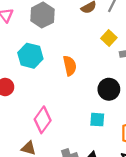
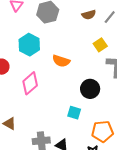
orange semicircle: (70, 66) -> (61, 61), turned 108
pink diamond: (43, 120) -> (30, 83), moved

